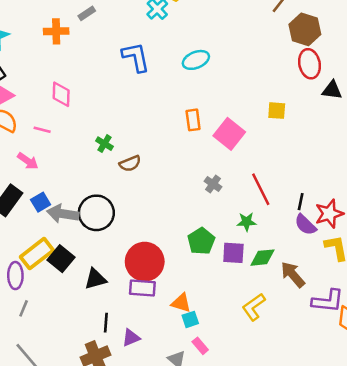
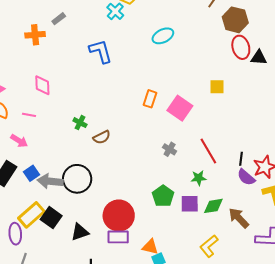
cyan ellipse: (196, 60) -> (163, 36), moved
black triangle: (332, 90) -> (259, 58), moved
orange rectangle: (193, 120) -> (150, 99), turned 30

